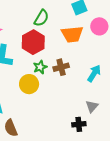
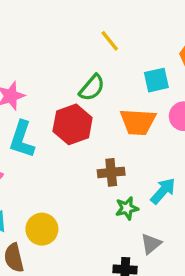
green star: (40, 67) -> (127, 208), moved
yellow circle: (29, 84) -> (42, 229), moved

